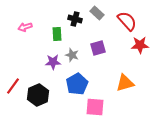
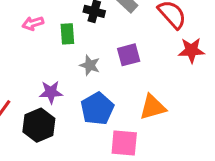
pink arrow: (25, 27) -> (33, 23), moved
purple star: (53, 62) -> (51, 92), moved
orange triangle: (125, 83) -> (153, 107), moved

